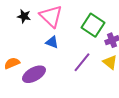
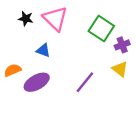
blue triangle: (52, 42) -> (43, 50), moved
purple line: (82, 62) -> (85, 82), moved

